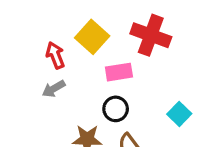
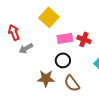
red cross: (151, 35) -> (84, 39), moved, size x0.6
red arrow: (55, 55) -> (14, 32), moved

